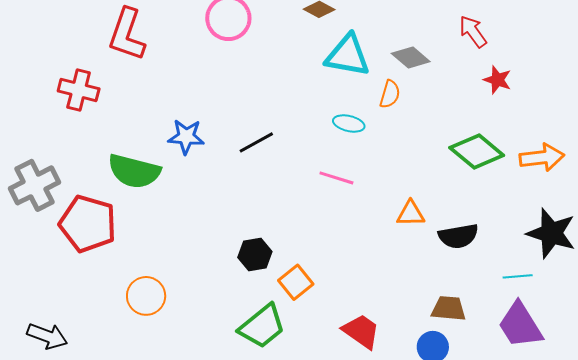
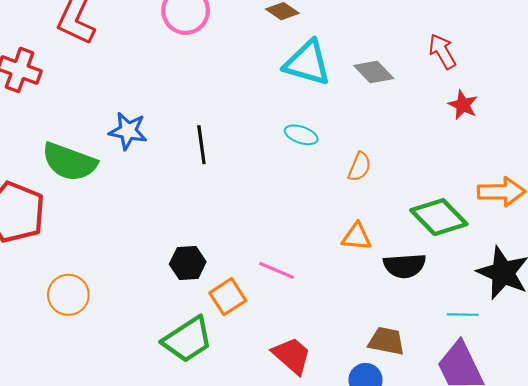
orange semicircle: (390, 94) -> (360, 167), moved
black line: (256, 142) -> (201, 145), turned -75
green diamond: (477, 151) -> (439, 217), moved
pink line: (336, 178) -> (277, 270), moved

